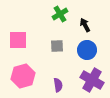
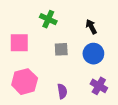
green cross: (60, 14) -> (48, 19), moved, turned -35
purple cross: (92, 80) -> (99, 86), size x0.7

